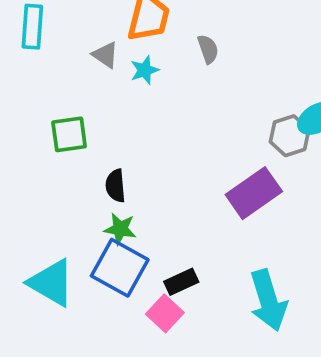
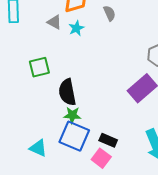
black semicircle: (116, 186) -> (67, 92), size x1.5
black rectangle: (181, 282) -> (108, 140), turned 54
cyan triangle: (51, 283) -> (38, 148), size x0.7

